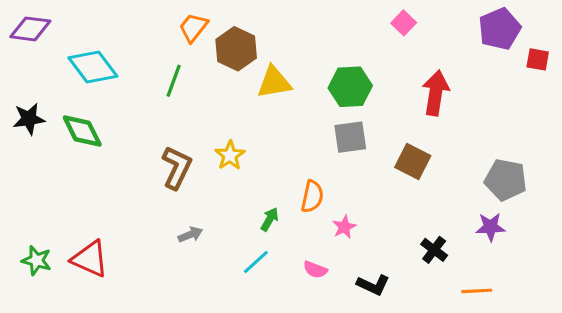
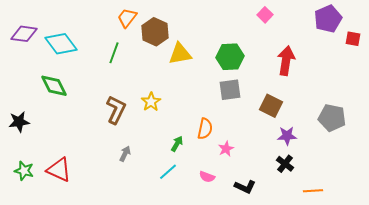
purple diamond: (30, 29) -> (24, 34), moved
black star: (29, 119) -> (19, 122), moved
purple star: (490, 227) -> (287, 136), moved
gray arrow: (190, 235) -> (125, 154), turned -42

